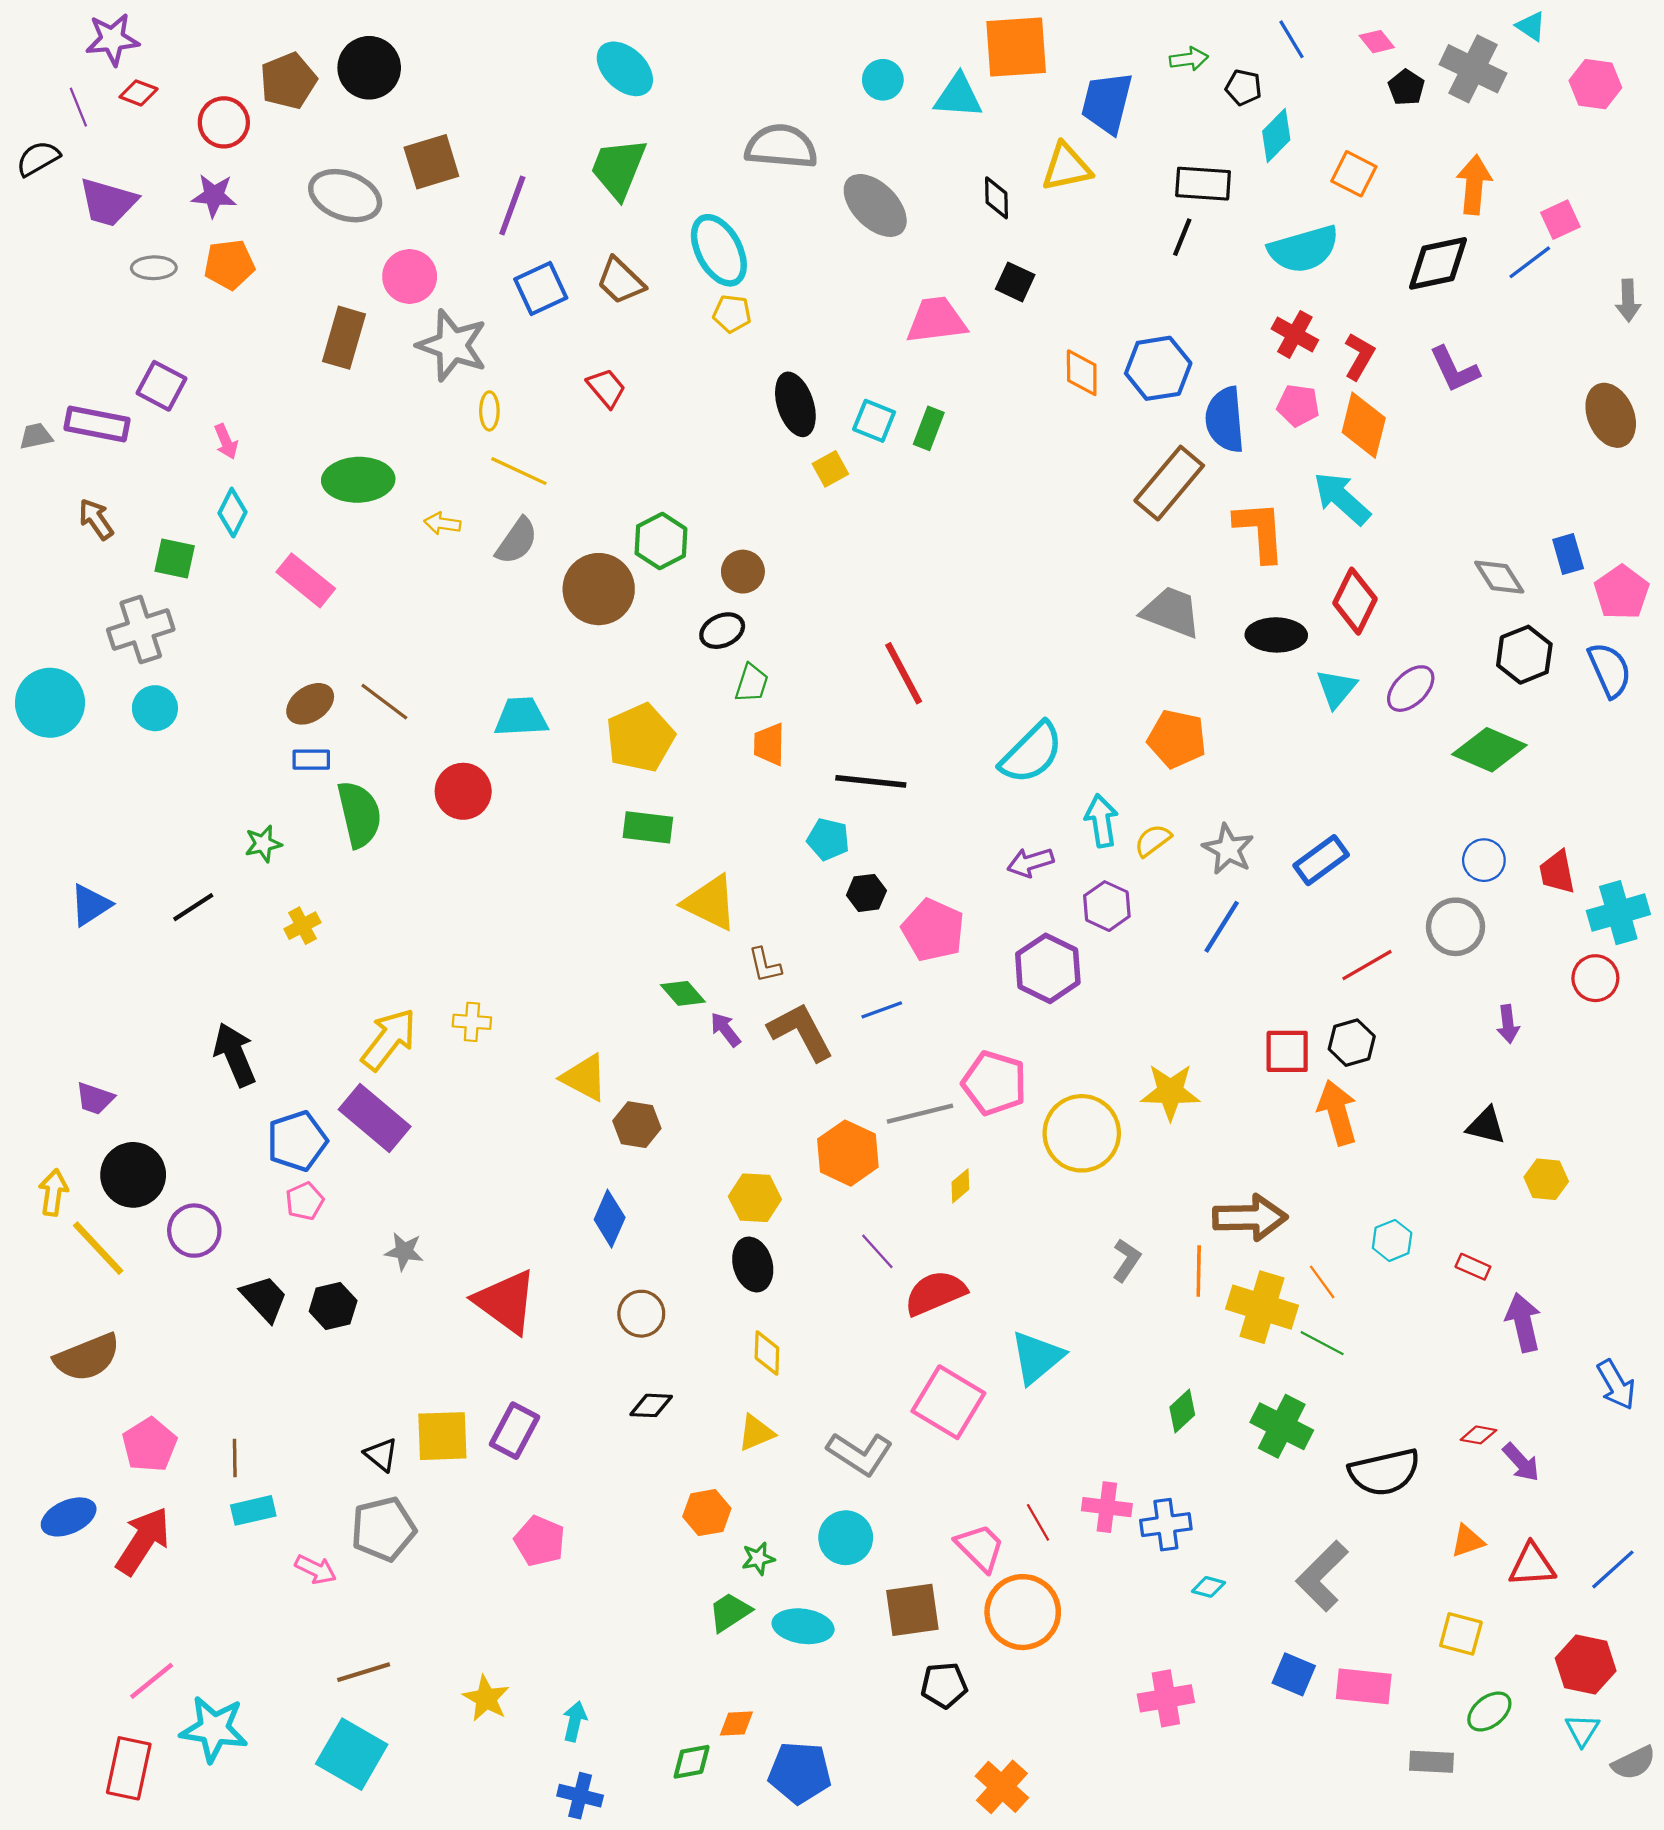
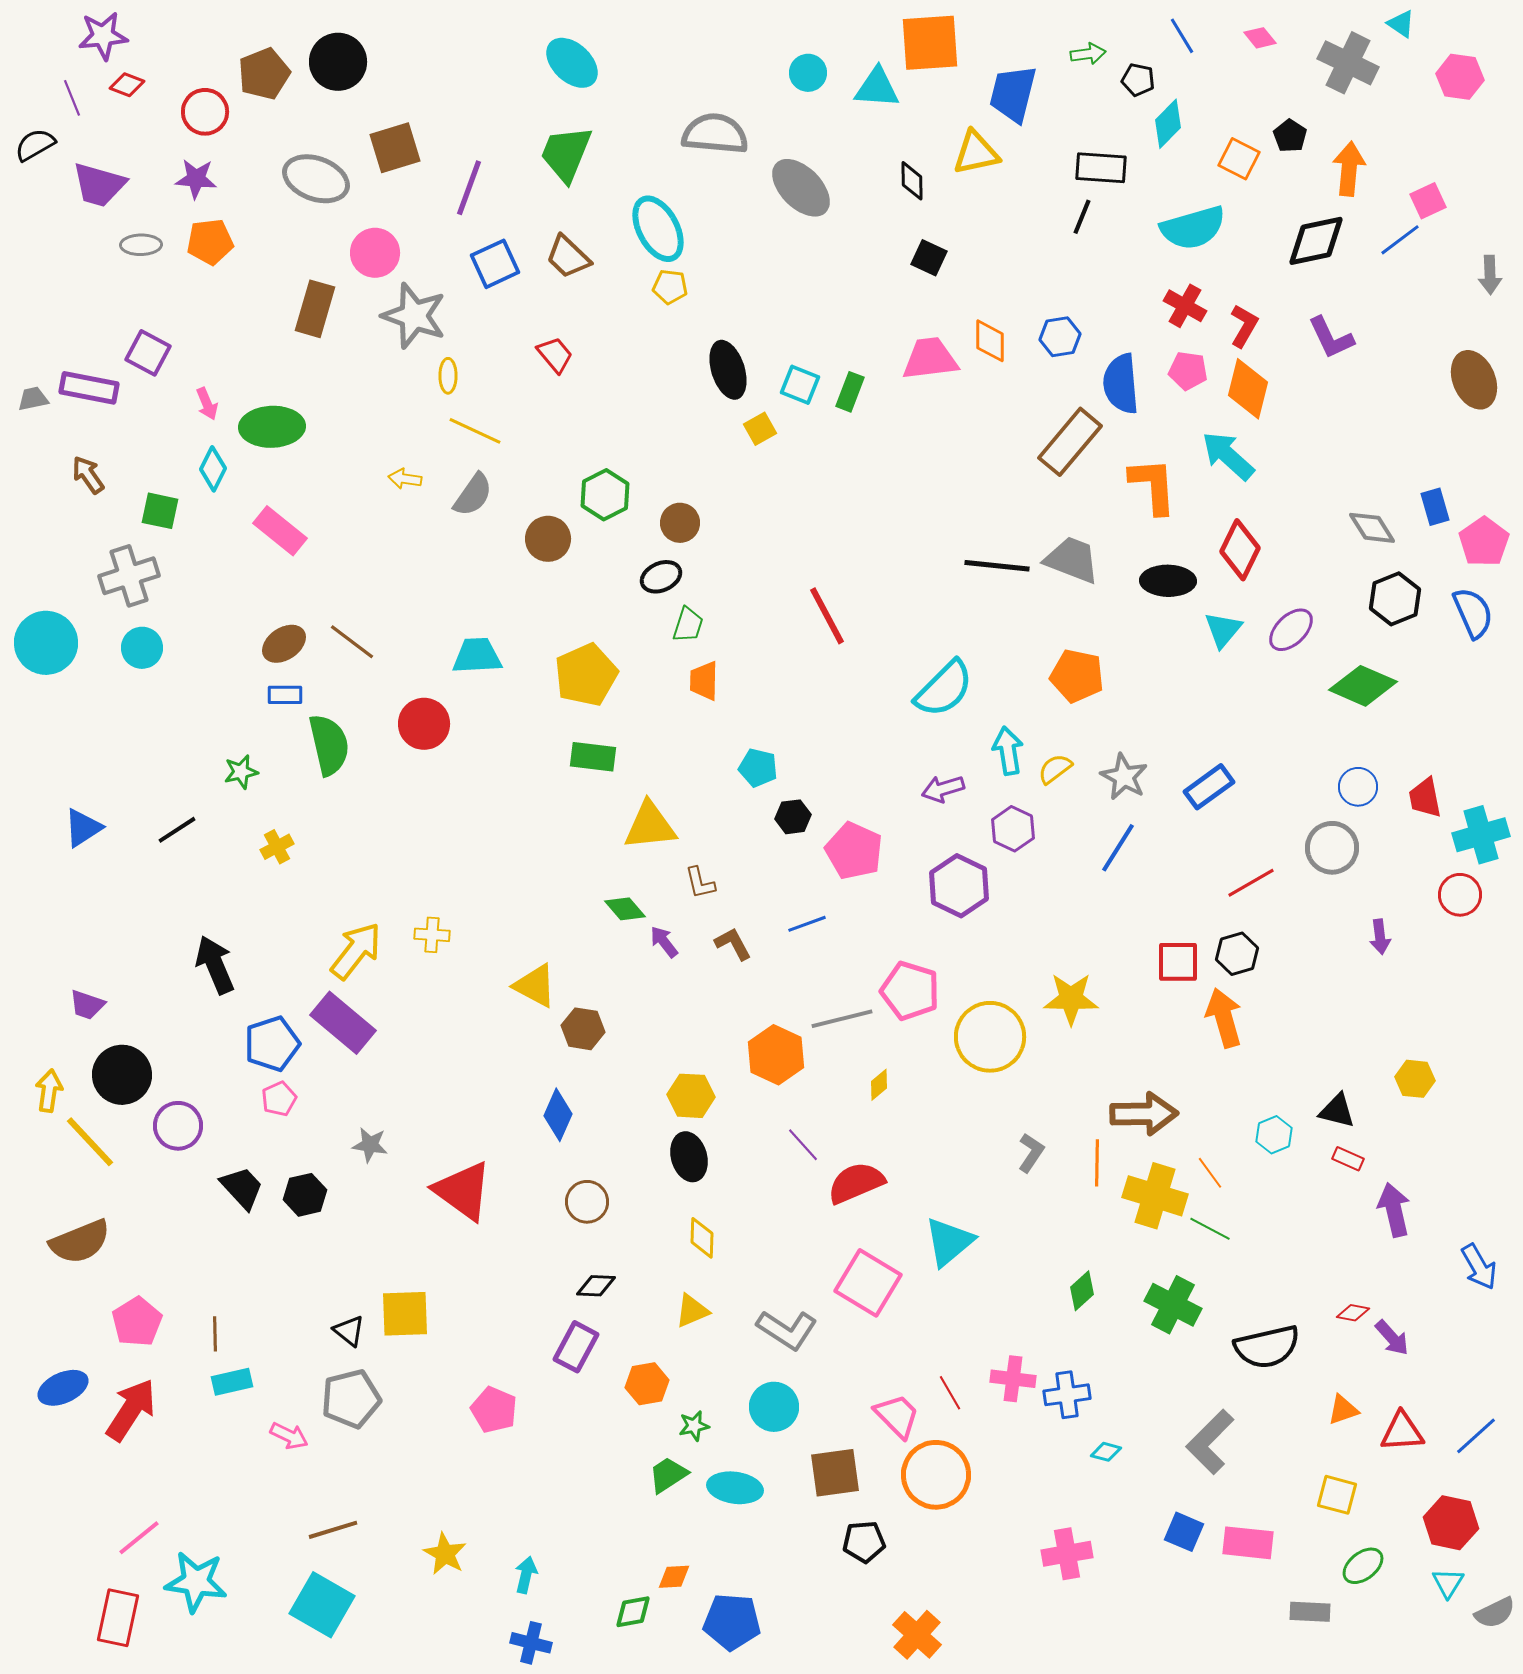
black pentagon: (1406, 87) -> (1290, 136), moved
pink trapezoid: (936, 320) -> (930, 359), moved
blue hexagon: (1158, 368) -> (1060, 337), size x0.7
green ellipse: (358, 480) -> (272, 427), moved
brown circle: (599, 589) -> (548, 539), size x0.7
black line: (871, 781) -> (997, 566), moved
yellow triangle: (710, 903) -> (650, 826), turned -32
brown L-shape: (801, 1032) -> (733, 944), size x0.6
black triangle: (1486, 1126) -> (1337, 1111), moved
purple rectangle: (515, 1431) -> (576, 1347), moved

